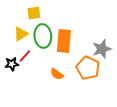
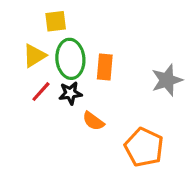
orange rectangle: (64, 41) -> (105, 67), size x0.7
black star: (12, 64) -> (70, 93), moved
orange pentagon: (88, 68) -> (144, 147), moved

